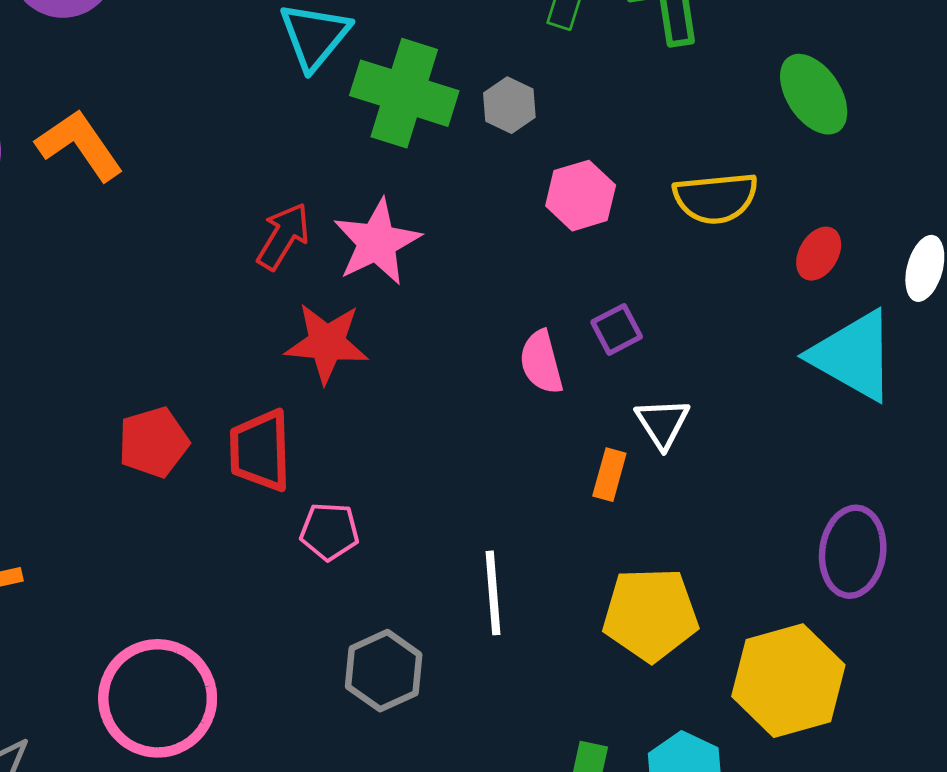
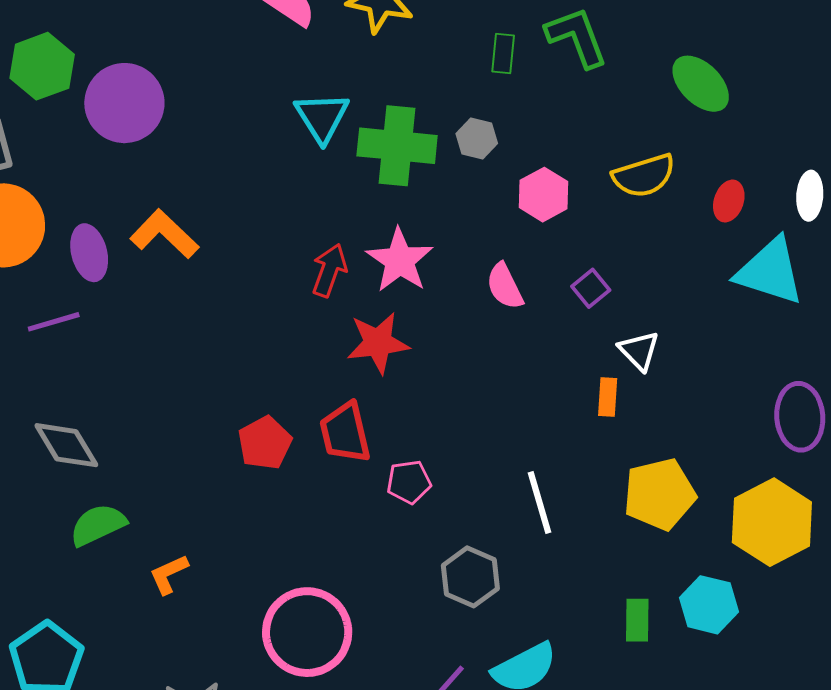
pink semicircle: (541, 362) -> (505, 286), moved

